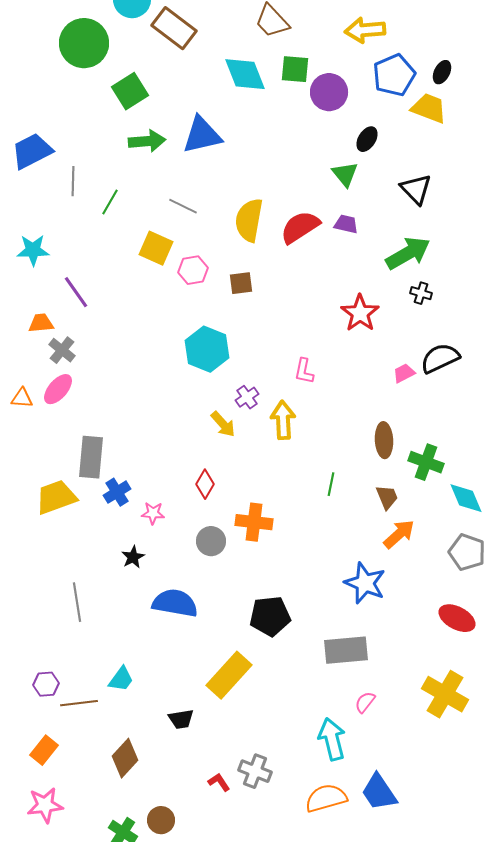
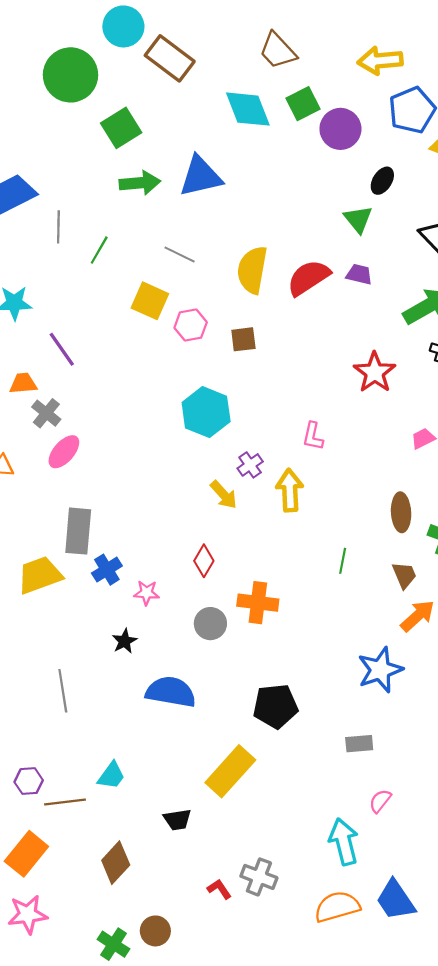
green square: (295, 69) -> (303, 104), turned -32
pink ellipse: (58, 389) -> (64, 452), moved
blue star: (365, 583) -> (380, 670), turned 30
gray rectangle: (346, 650) -> (359, 744), size x0.6
orange rectangle: (44, 750) -> (26, 854), size x1.4

